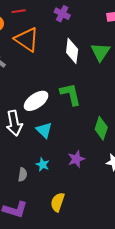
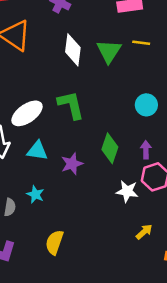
cyan triangle: (44, 130) -> (37, 151), turned -36
purple star: (76, 159) -> (72, 164), moved

